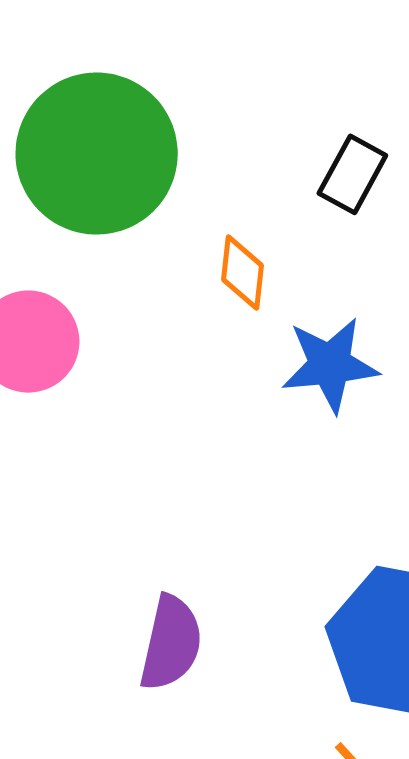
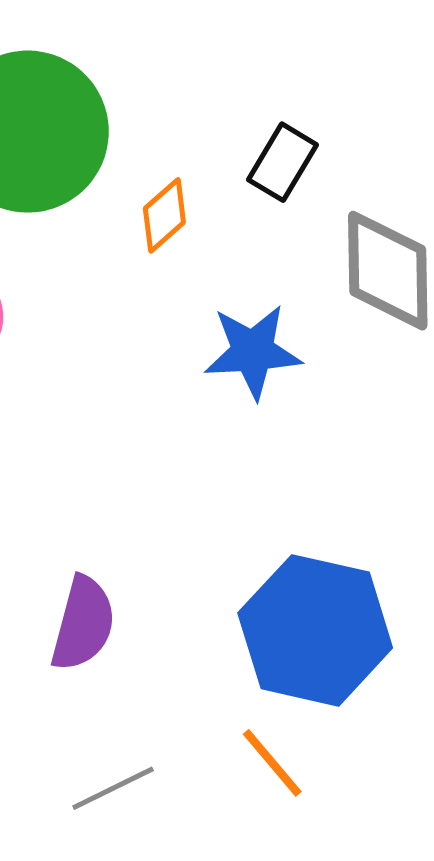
orange diamond: (243, 272) -> (164, 215), moved, turned 40

